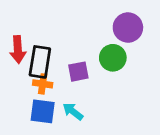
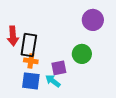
green circle: (113, 58) -> (82, 54), moved
purple square: (78, 72) -> (59, 68), moved

